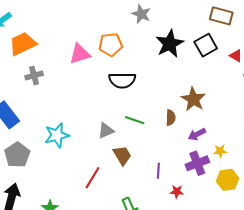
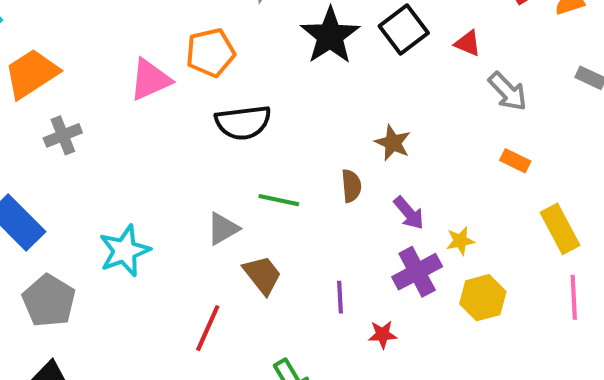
brown star: (193, 99) -> (393, 143), size x0.7
purple arrow: (197, 134) -> (409, 213), turned -96

